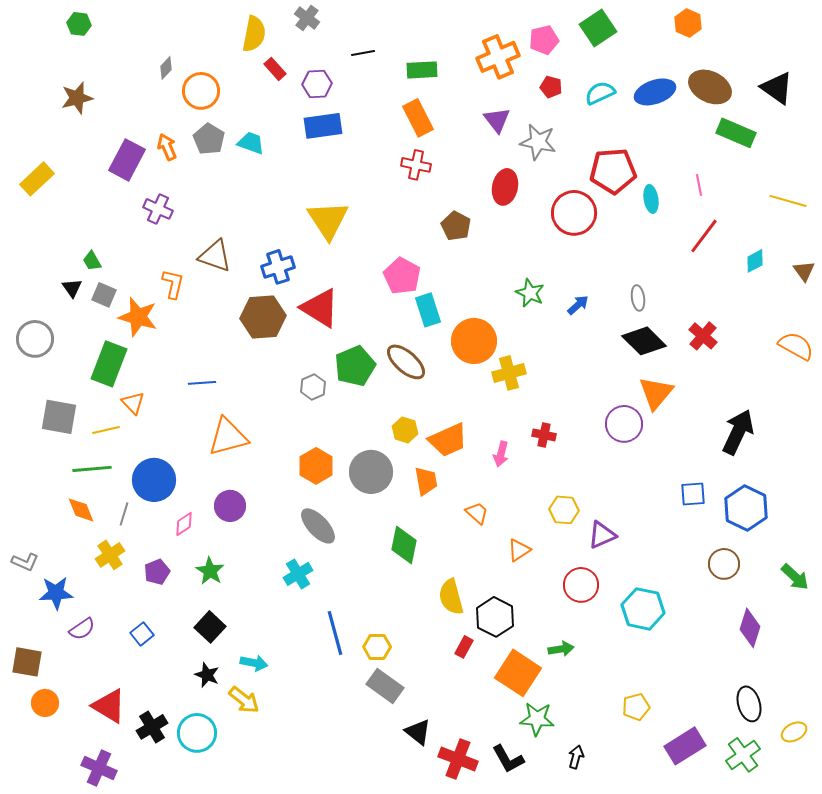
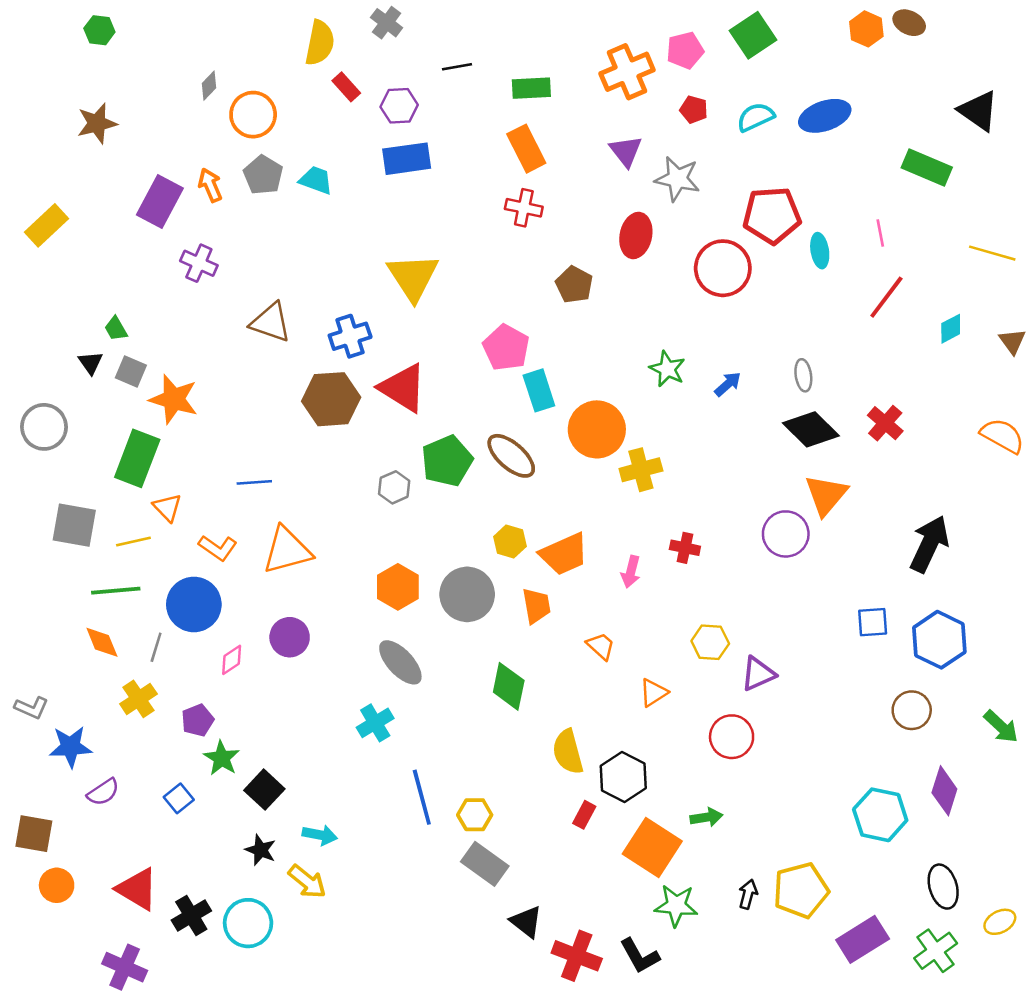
brown ellipse: (710, 87) -> (909, 23), moved, size x0.6
orange L-shape: (173, 284) -> (218, 548), moved, turned 112
green star: (210, 571) -> (222, 758), moved
cyan hexagon: (643, 609) -> (880, 815), moved
yellow pentagon: (636, 707) -> (801, 890), size x1.6
black arrow: (576, 757) -> (748, 894), moved

